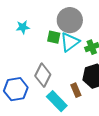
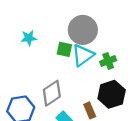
gray diamond: (43, 75) -> (52, 93), turned 30

